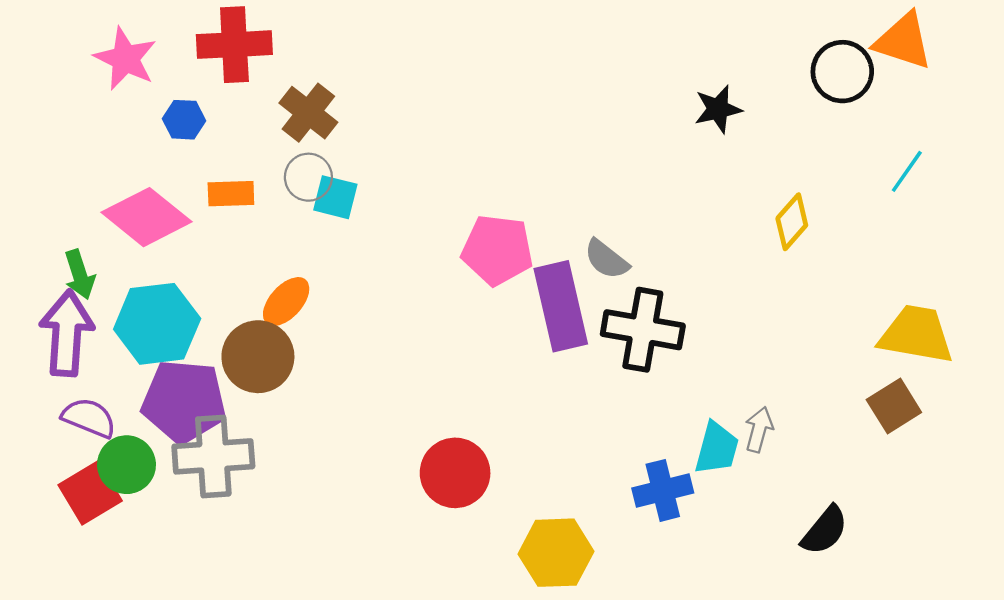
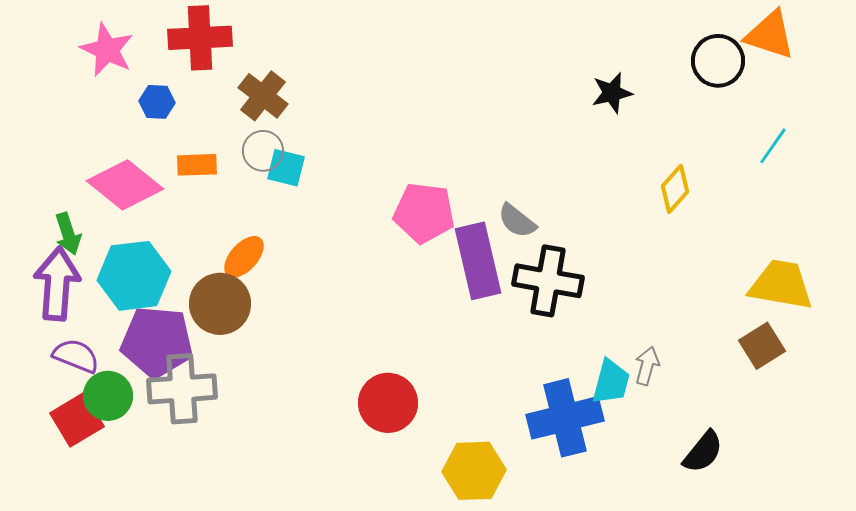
blue cross: (663, 490) -> (565, 418), size x1.5

